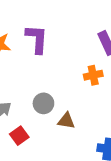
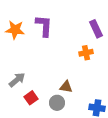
gray circle: (43, 103) -> (57, 103), moved

